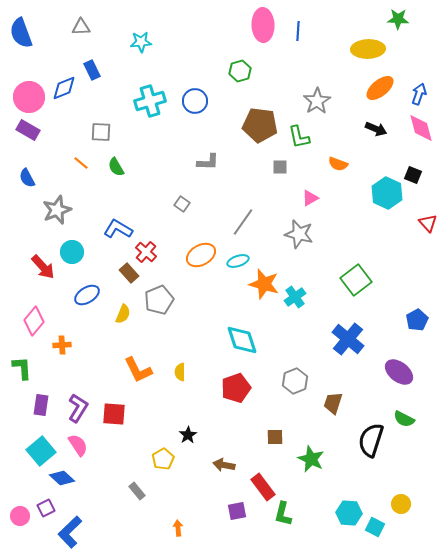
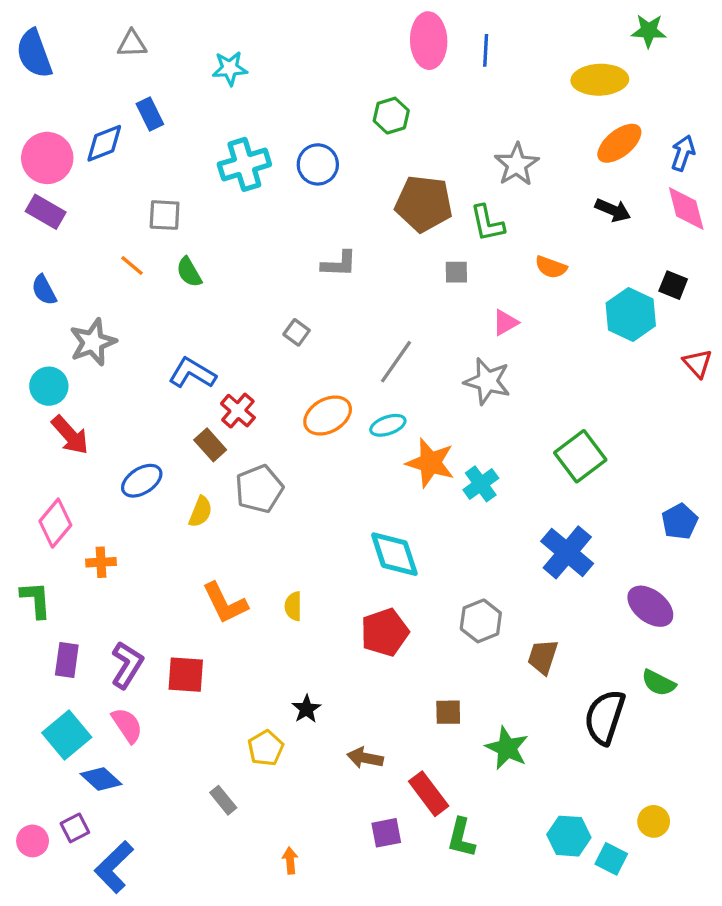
cyan circle: (72, 252) -> (49, 386), moved

